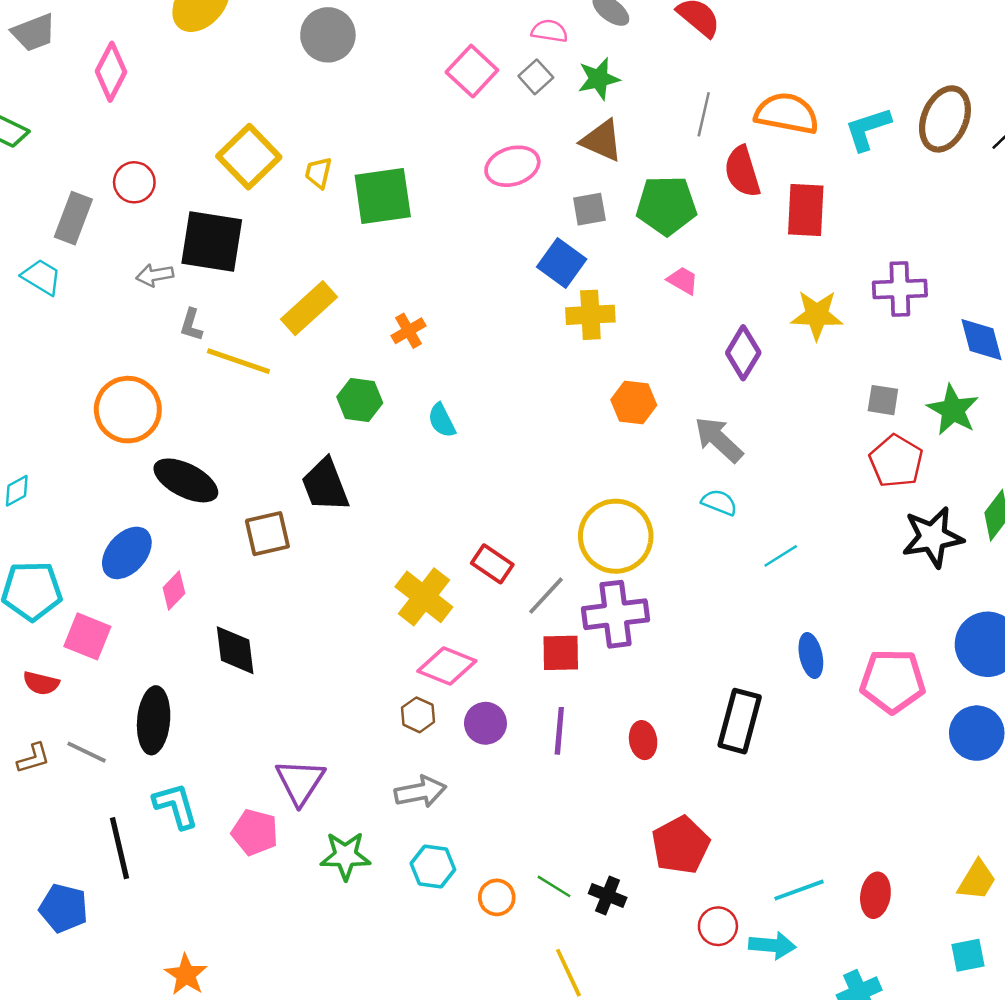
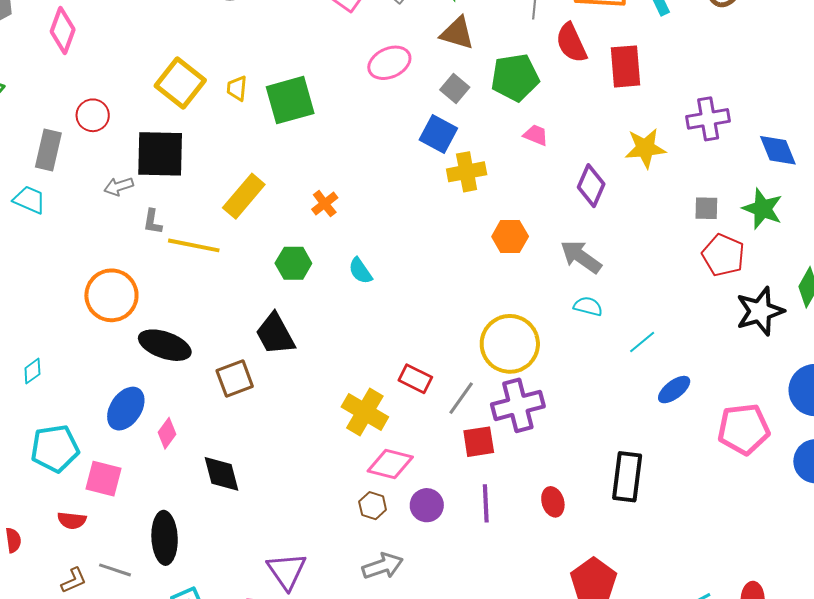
gray square: (589, 209) -> (455, 89), turned -32
blue ellipse: (811, 655) -> (674, 390), moved, turned 72

